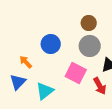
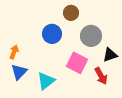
brown circle: (89, 23) -> (71, 13), moved
orange arrow: (26, 62) -> (14, 52), moved, turned 64

